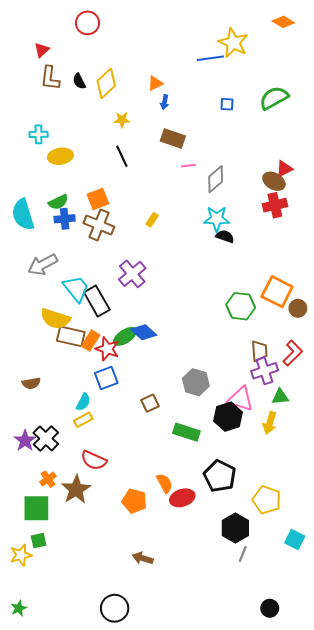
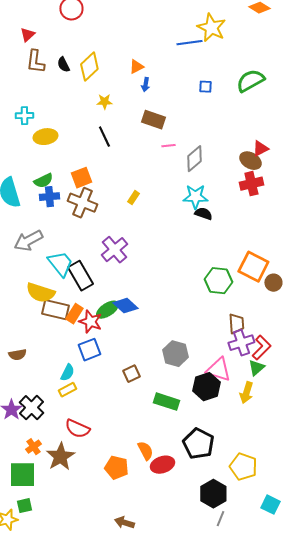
red L-shape: (293, 353) -> (261, 348), moved
green triangle: (280, 397) -> (256, 368), turned -36

